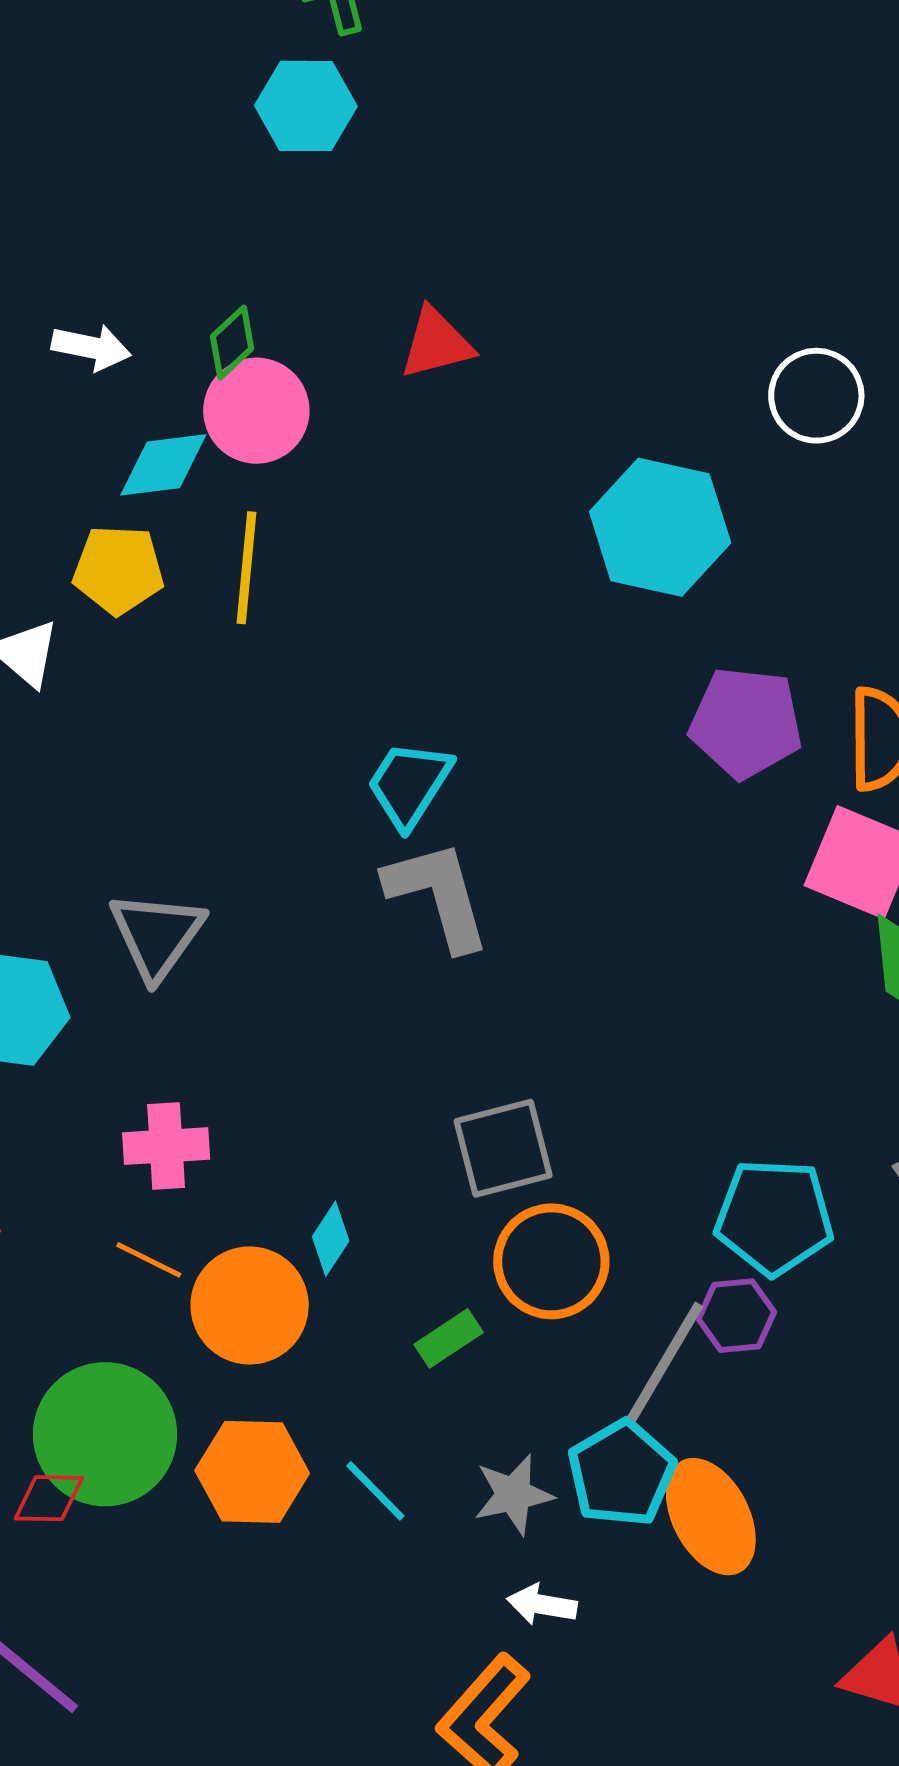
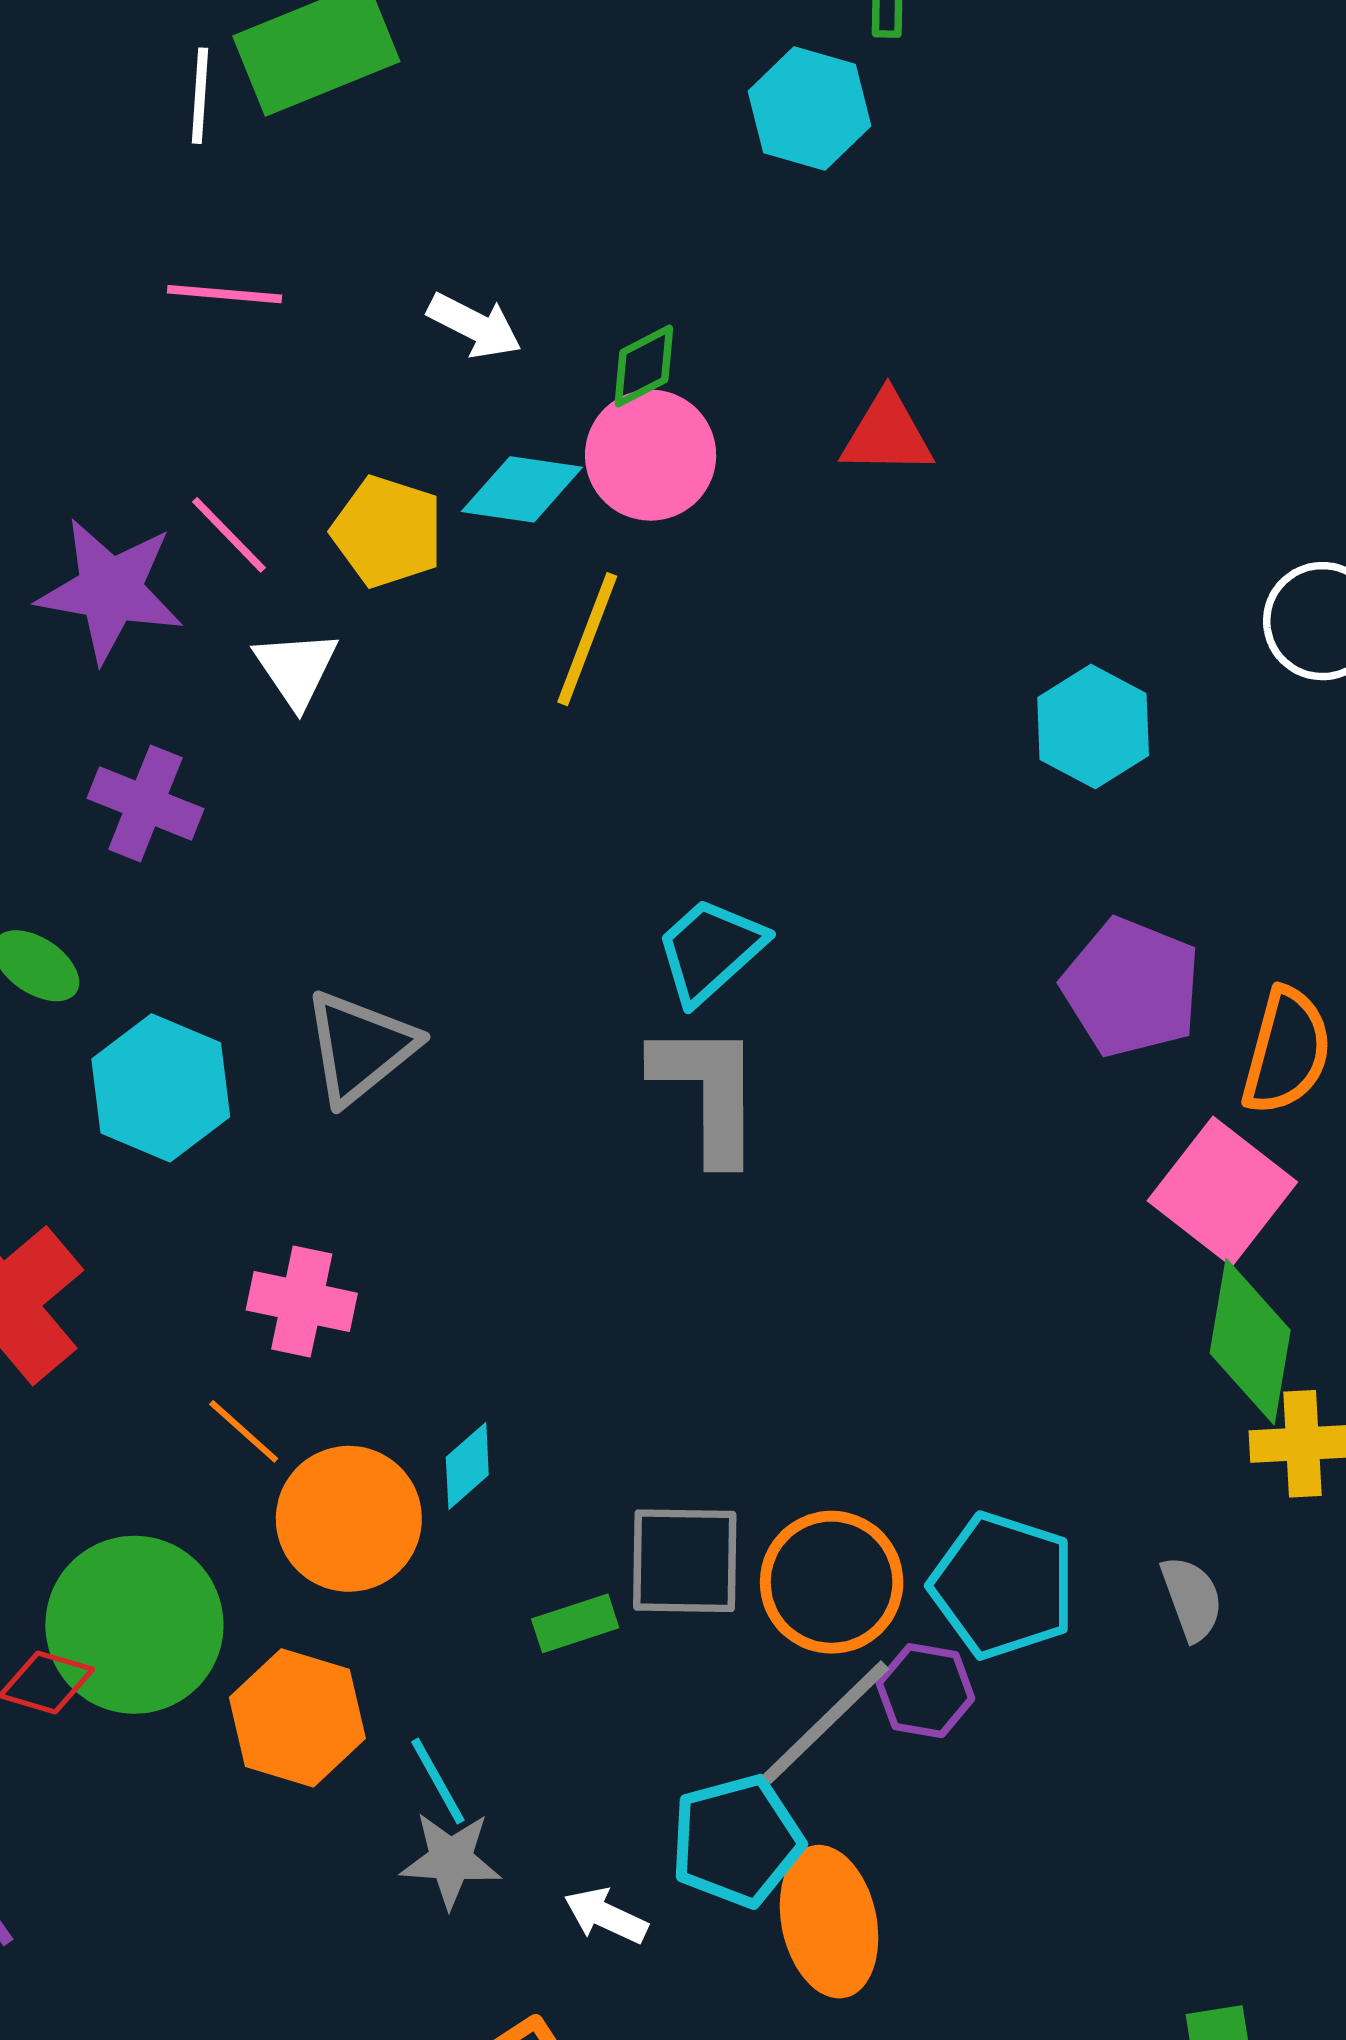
cyan hexagon: (660, 527) -> (1093, 727), size x0.7
yellow pentagon: (118, 570) -> (387, 532), moved
gray square: (503, 1148) -> (685, 1561), moved
orange circle: (551, 1261) -> (832, 1582), moved
gray star: (513, 1495) -> (451, 1860), moved
white arrow: (542, 1605) -> (606, 1916), moved

